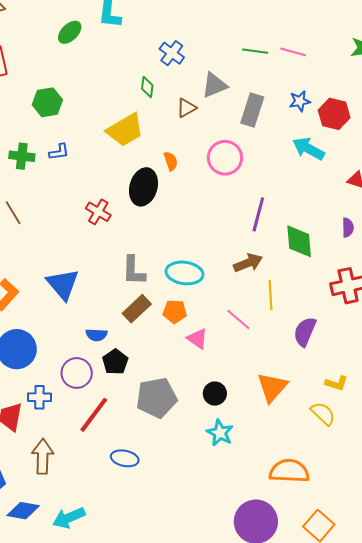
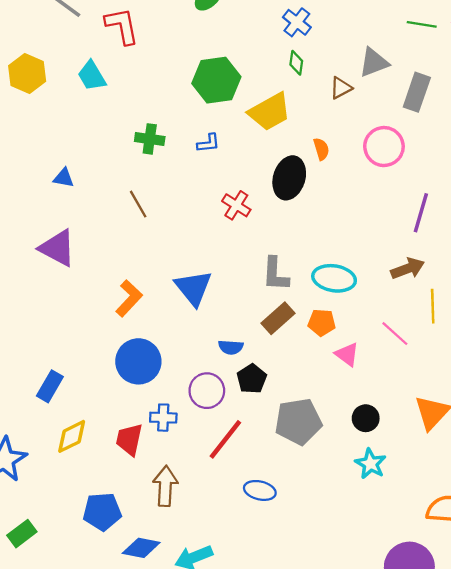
blue cross: (172, 53) -> (297, 22), moved
green hexagon: (47, 102) -> (216, 80), moved, size x1.4
blue L-shape: (59, 152) -> (208, 143), moved

